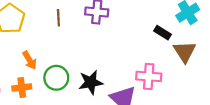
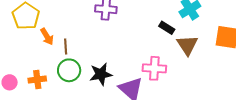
brown line: (58, 18) -> (66, 46), moved
orange arrow: (30, 60) -> (47, 37), moved

